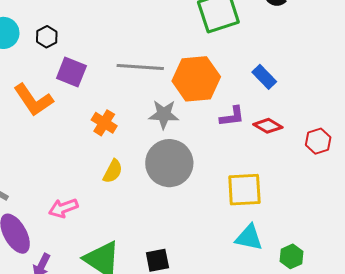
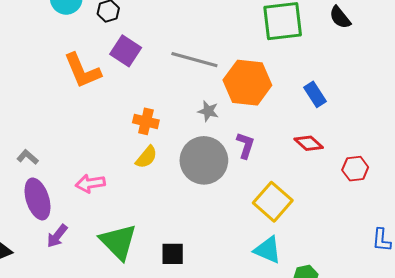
gray star: (164, 114) -> (208, 111), size x0.7
purple L-shape: (232, 116) -> (245, 145), moved, turned -76
orange cross: (104, 123) -> (146, 121), moved, turned -30
yellow square: (244, 190) -> (273, 202), turned 33

